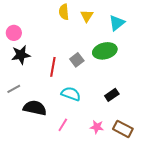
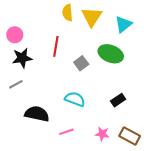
yellow triangle: (87, 16) -> (92, 17), size x1.5
green ellipse: (105, 51) -> (111, 54), turned 35
red line: (53, 67) -> (56, 46), moved
gray line: (14, 89) -> (16, 84), moved
pink line: (63, 125) -> (66, 132), turned 40

